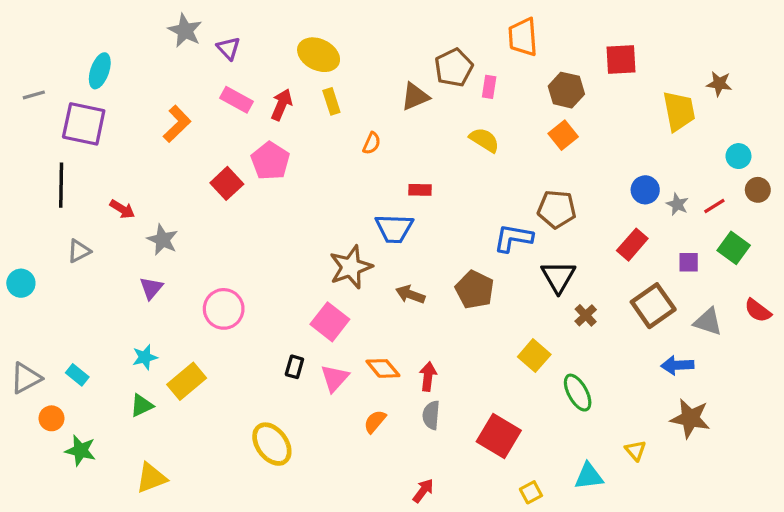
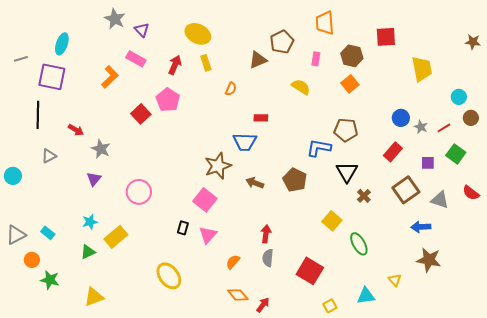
brown star: (719, 84) -> (473, 42), moved
pink rectangle: (489, 87) -> (316, 59), moved
pink rectangle: (237, 100) -> (136, 59), moved
orange diamond: (383, 368) -> (238, 295), moved

